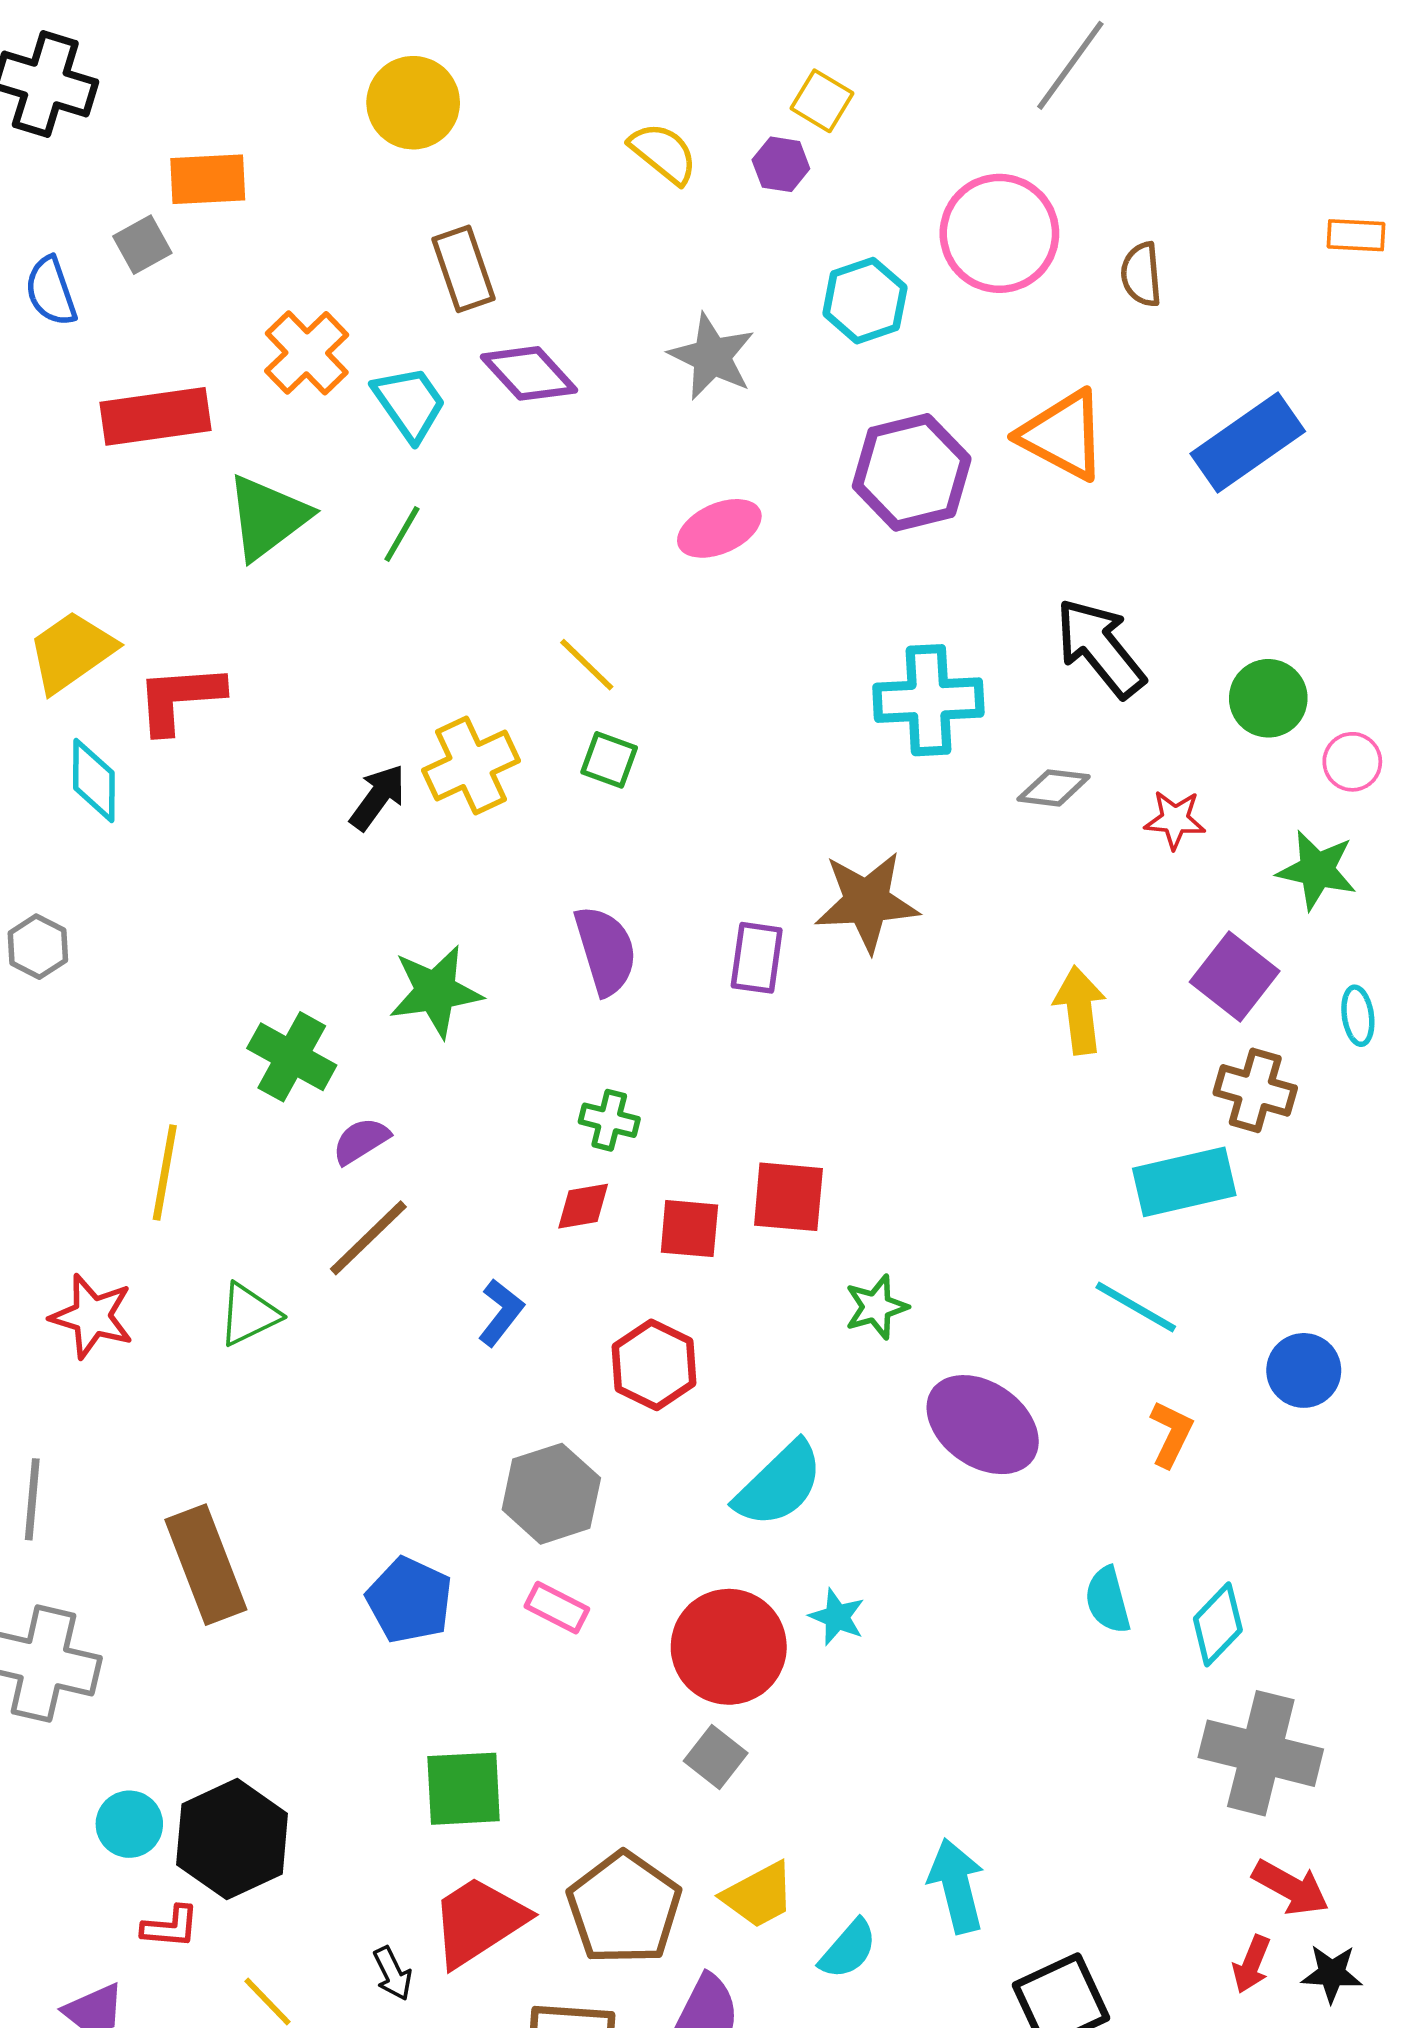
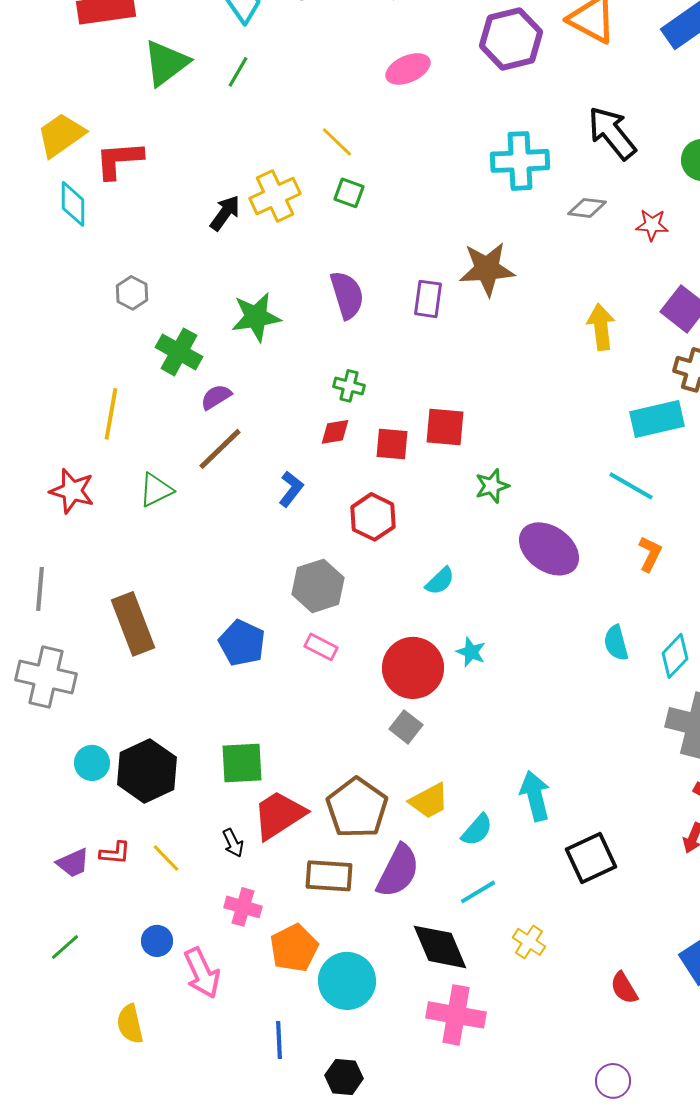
gray hexagon: (38, 947) -> (132, 293), moved
cyan semicircle: (779, 1484) -> (440, 581), size x0.6
green square: (464, 1789) -> (242, 763), moved
red L-shape: (170, 1927) -> (115, 853), moved

